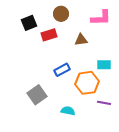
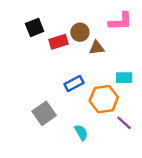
brown circle: (61, 14) -> (80, 32), moved
purple line: (104, 103) -> (124, 123), turned 32
cyan semicircle: (68, 111) -> (81, 132), turned 48

